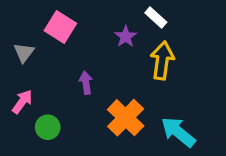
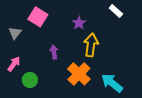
white rectangle: (156, 17) -> (116, 11), moved
yellow arrow: (162, 60) -> (91, 45), moved

